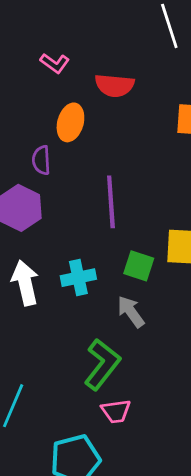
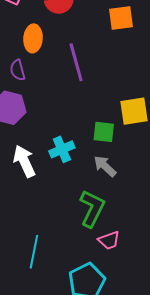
purple line: (111, 202) -> (76, 62), moved

